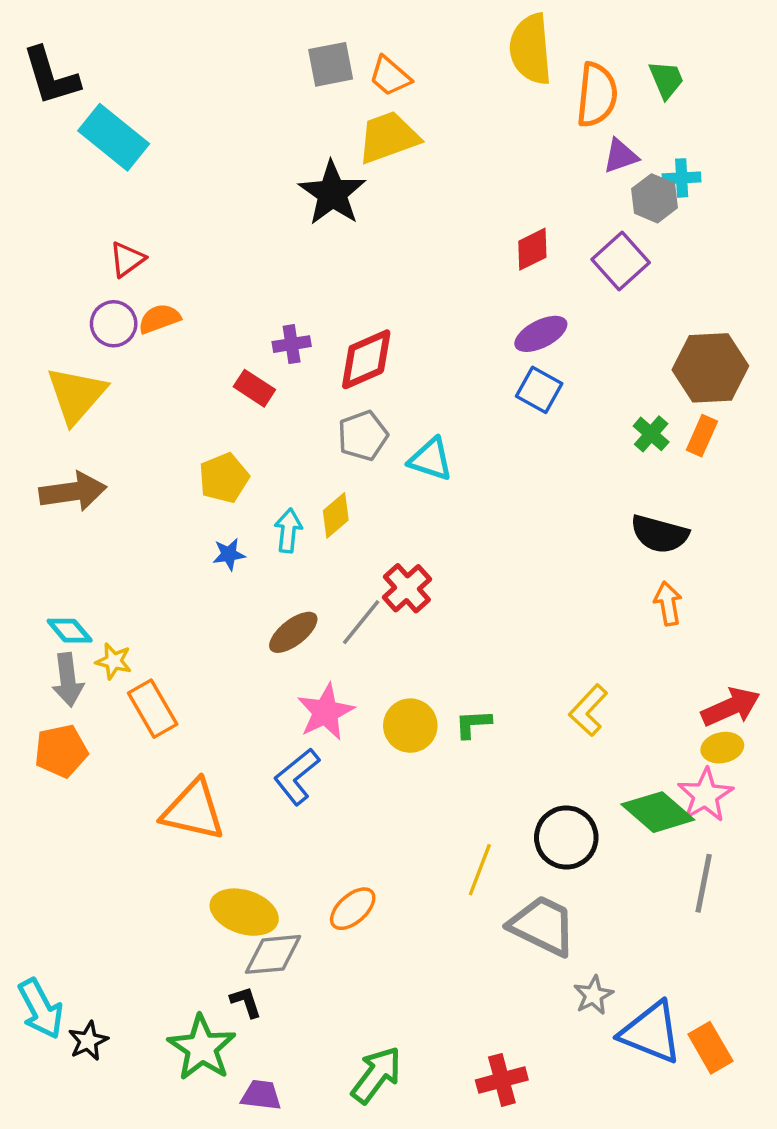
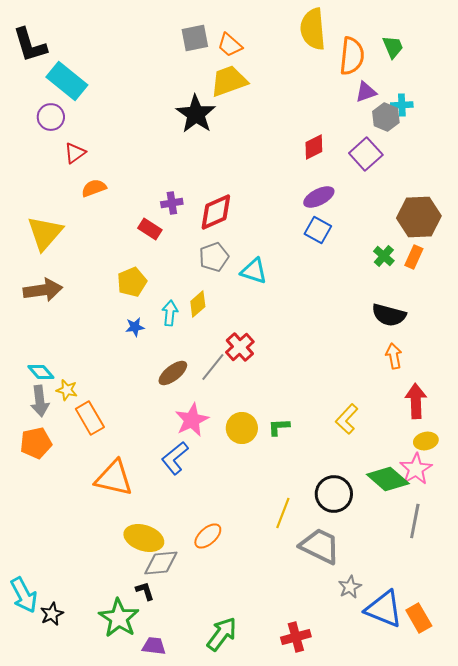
purple circle: (114, 324) -> (51, 117), moved
red arrow: (731, 707) -> (416, 401), moved, turned -68

